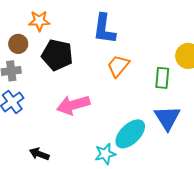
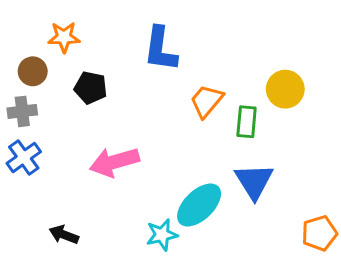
black pentagon: (57, 55) -> (91, 88), size x0.7
orange trapezoid: (118, 66) -> (206, 101), moved

